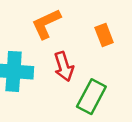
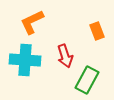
orange L-shape: (46, 24) -> (32, 22), moved

